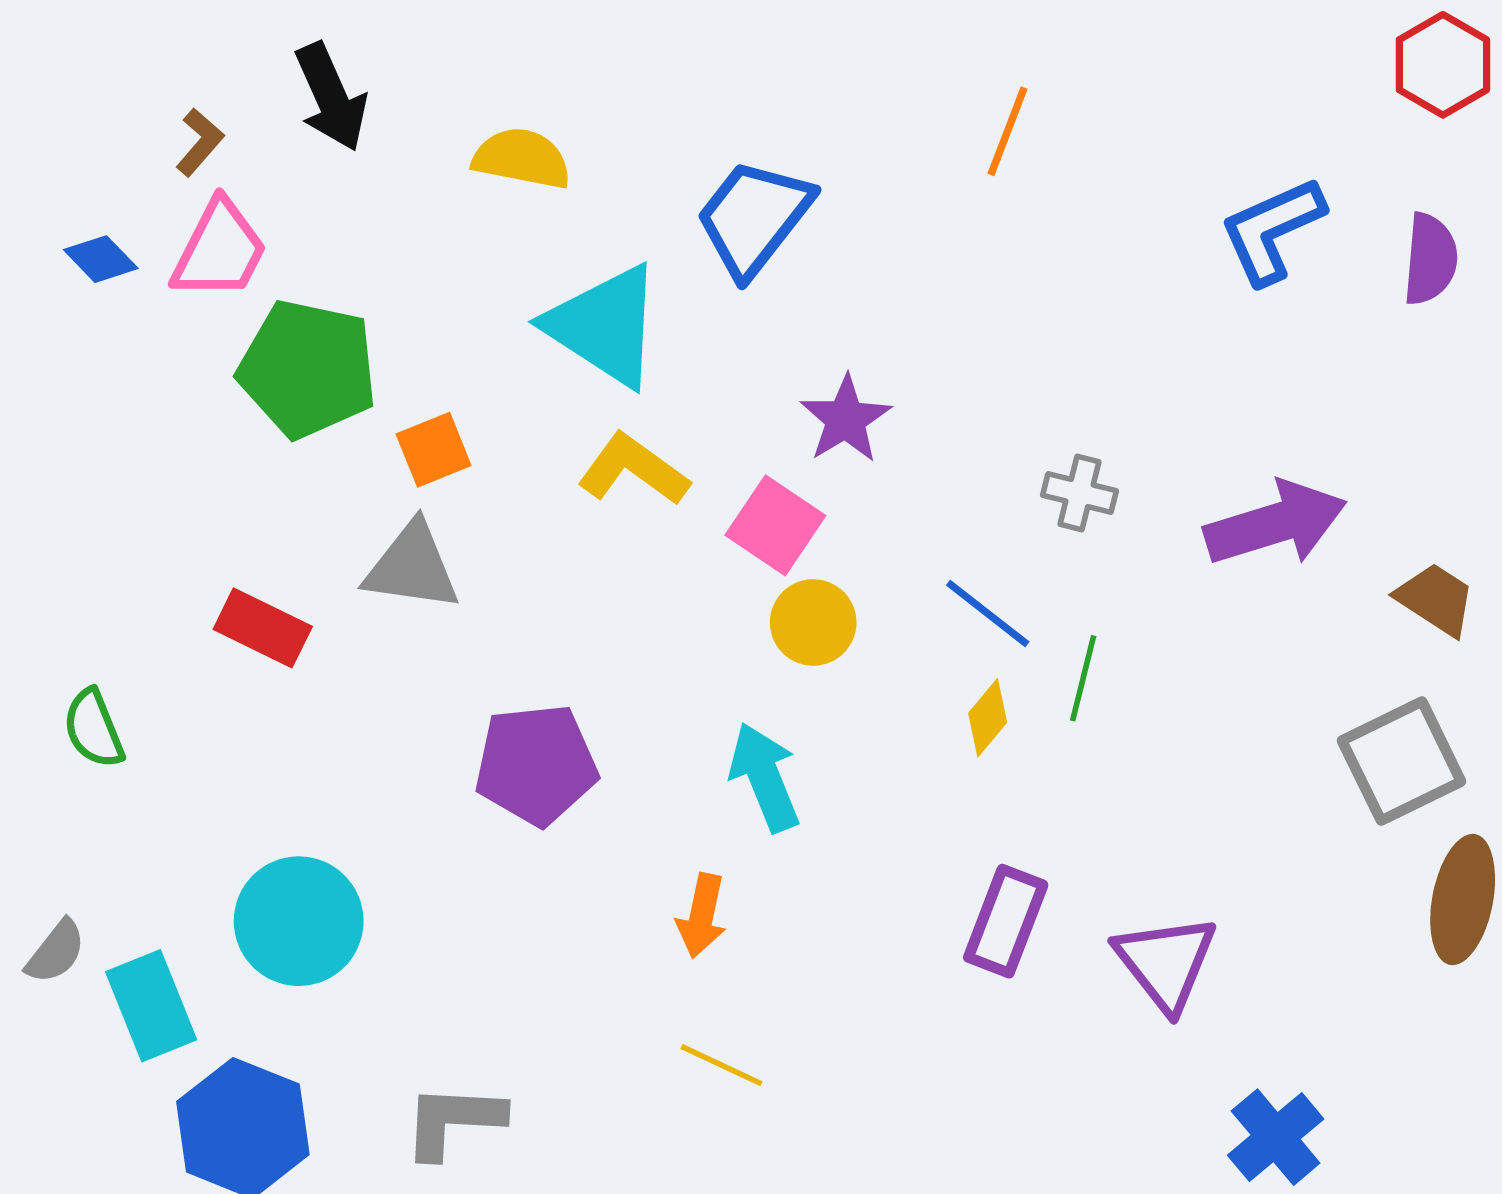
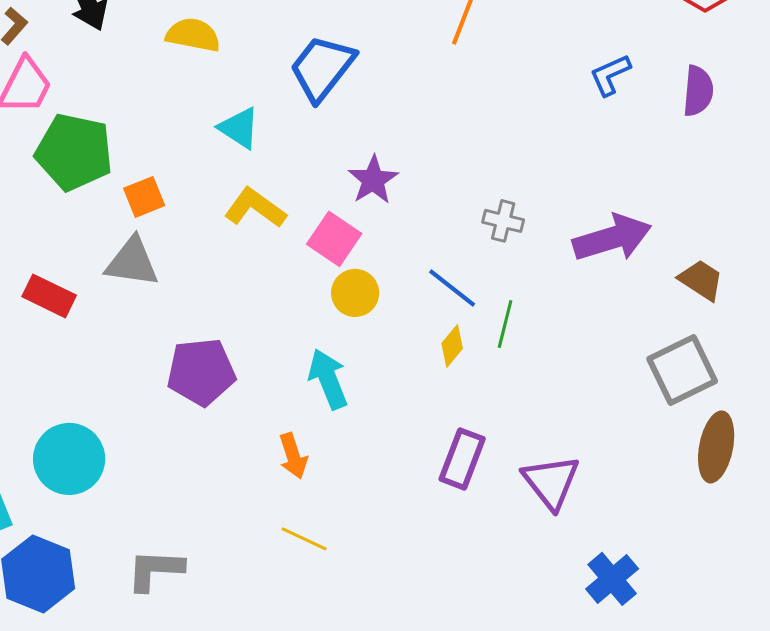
blue L-shape: (1272, 230) -> (610, 75), size x0.7
cyan triangle: (604, 326) -> (239, 128), size x0.6
orange arrow: (702, 916) -> (293, 456), turned -30

